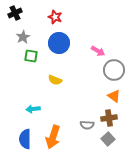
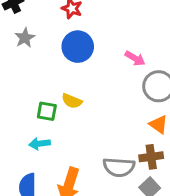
green square: (31, 56) -> (47, 111), moved
gray semicircle: (87, 125) -> (119, 167), size x1.5

